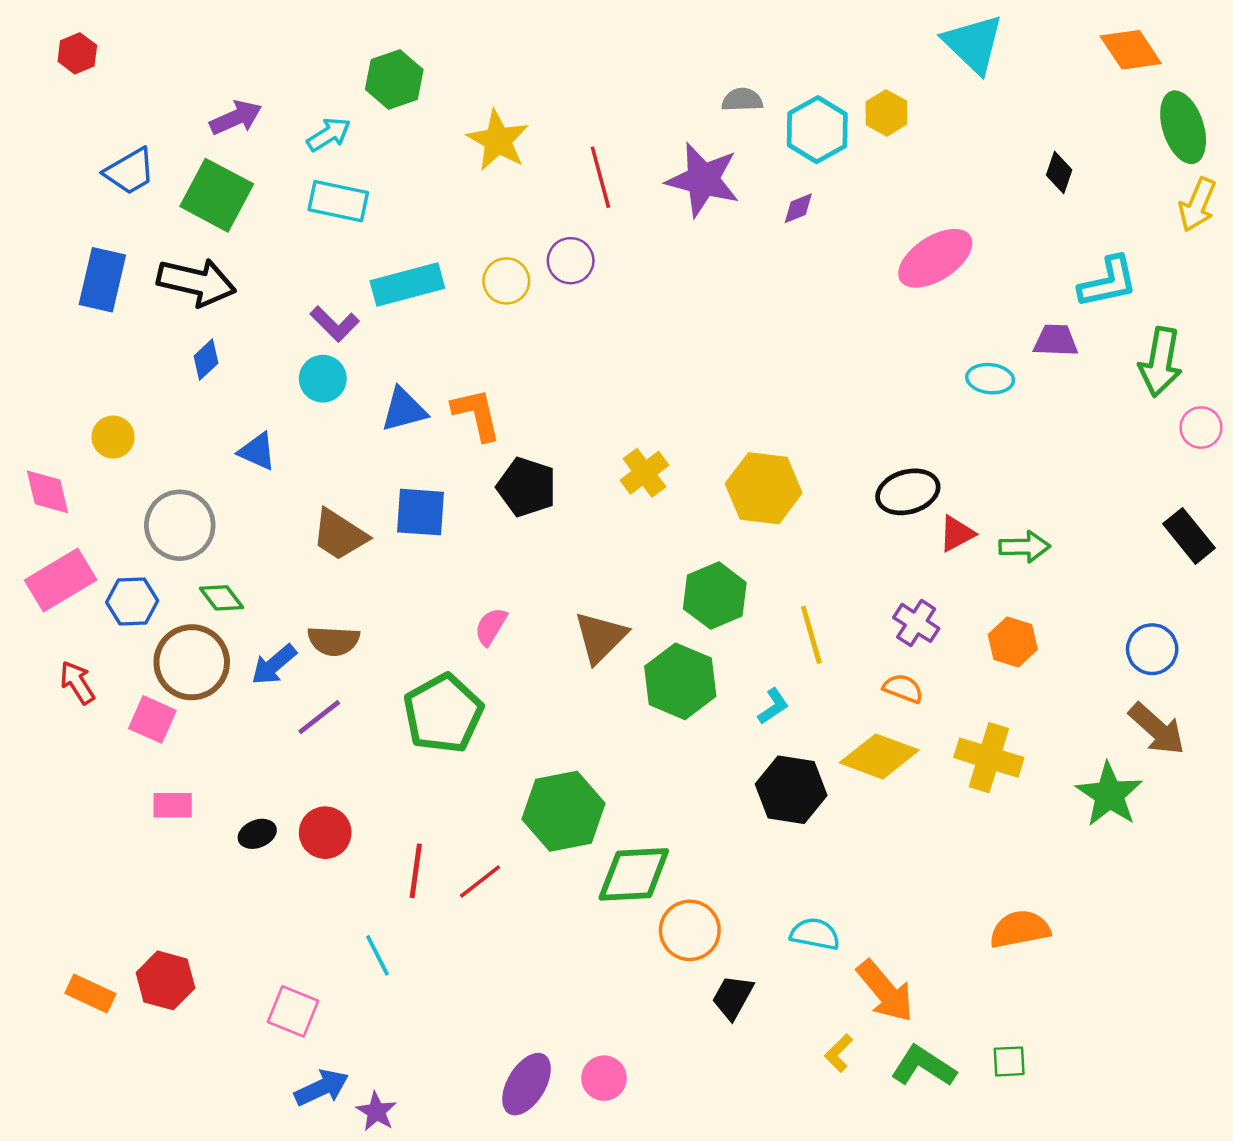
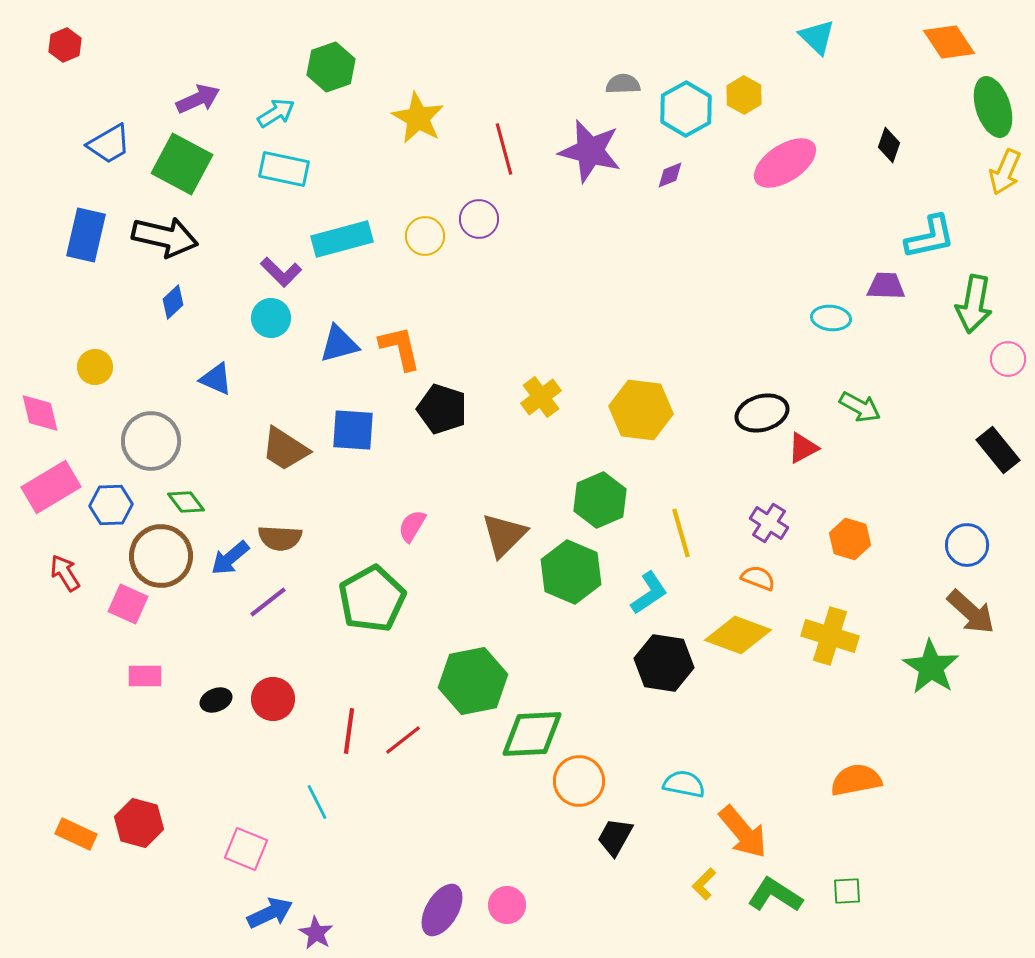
cyan triangle: (973, 44) -> (817, 37), size x0.7
pink ellipse: (935, 258) -> (785, 163), moved
green arrow: (1025, 547) -> (860, 407), moved, turned 30
cyan L-shape: (773, 706) -> (649, 593), size x1.4

